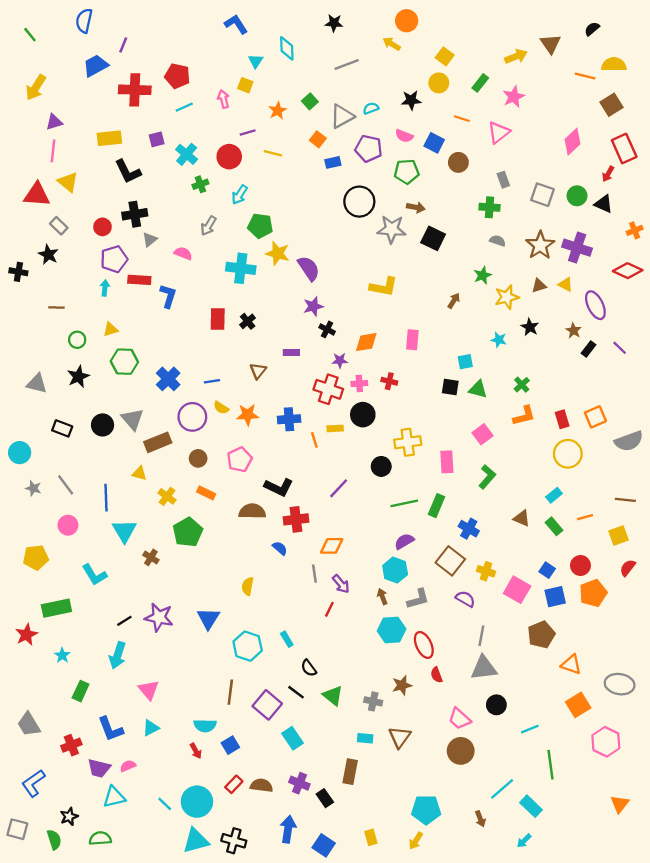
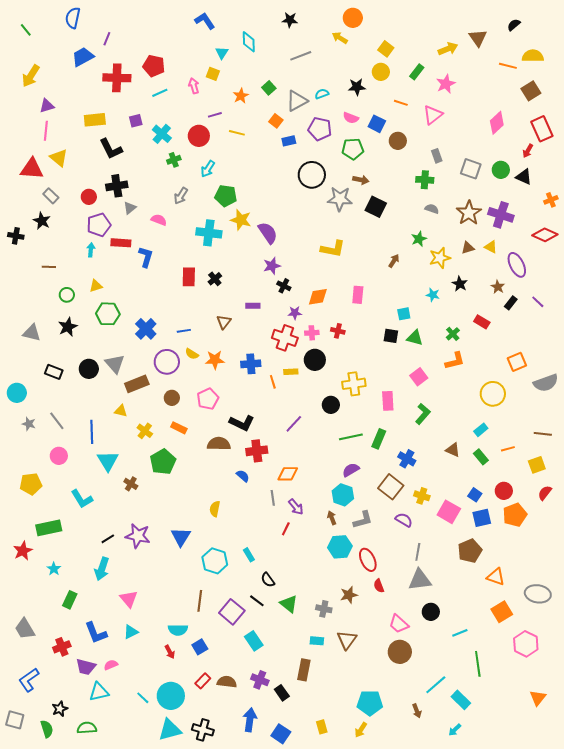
red rectangle: (562, 419) -> (482, 322), moved, turned -42

